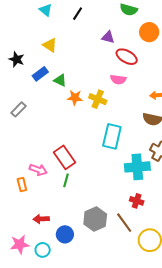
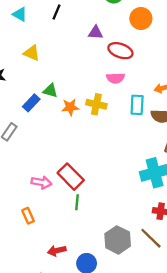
blue rectangle: (40, 74) -> (31, 103), moved
cyan rectangle: (112, 136) -> (137, 105), moved, size x0.7
pink arrow: (38, 170) -> (41, 182), moved

